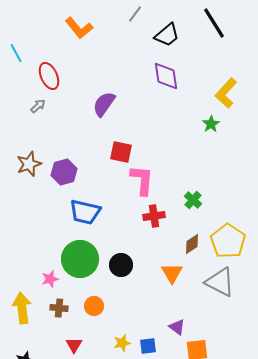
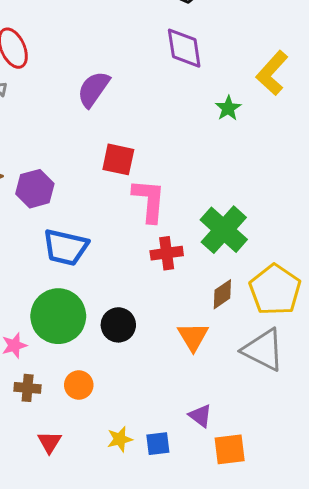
green star: (211, 124) -> (228, 108), moved
green cross: (193, 200) -> (224, 230), size x1.8

